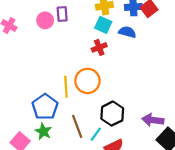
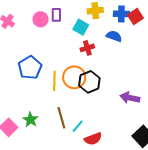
cyan square: (103, 25) -> (81, 27), moved
blue pentagon: (45, 107) -> (30, 68), moved
black hexagon: (112, 114) -> (89, 82), moved
purple arrow: (153, 120) -> (130, 98), moved

